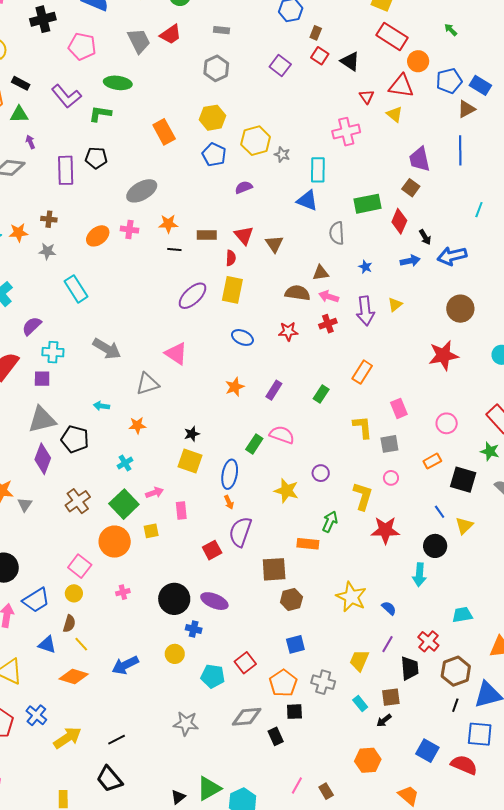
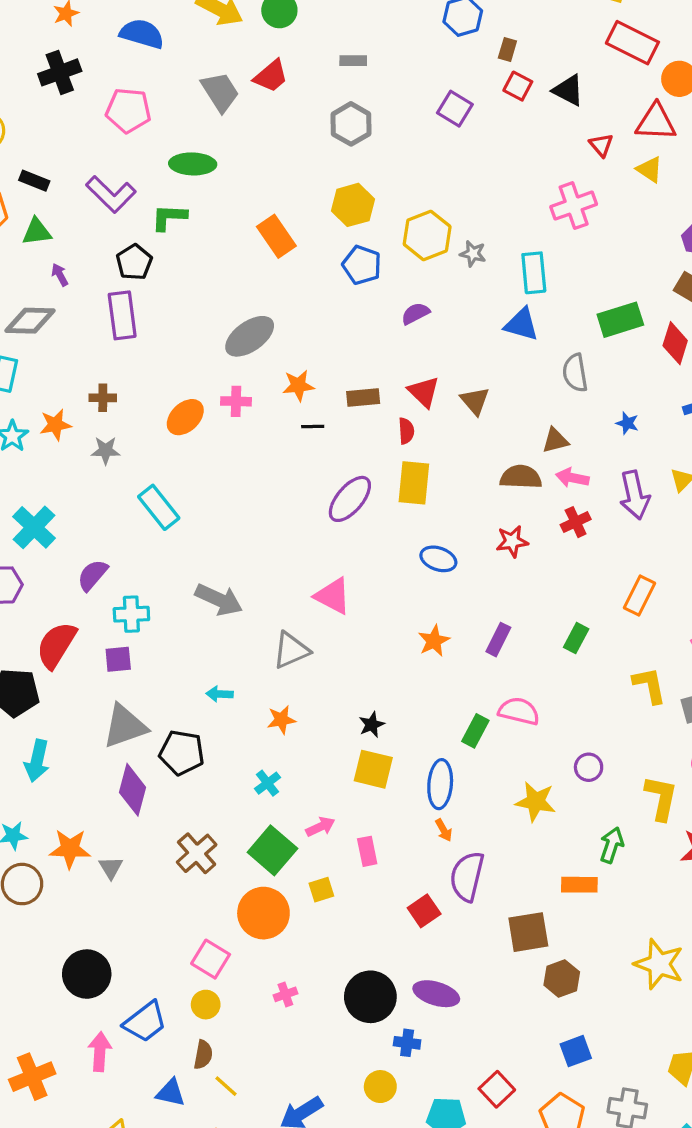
black pentagon: (96, 158) -> (134, 262), moved, turned -30

